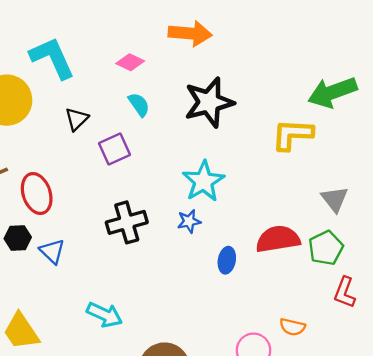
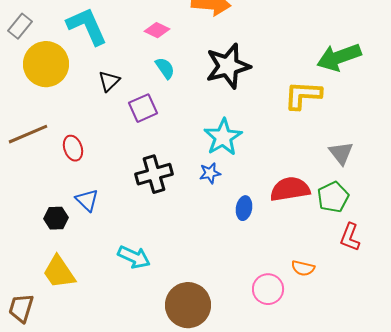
red ellipse: (37, 193) -> (73, 148), size x0.7
black hexagon: (18, 238) -> (56, 218), moved

